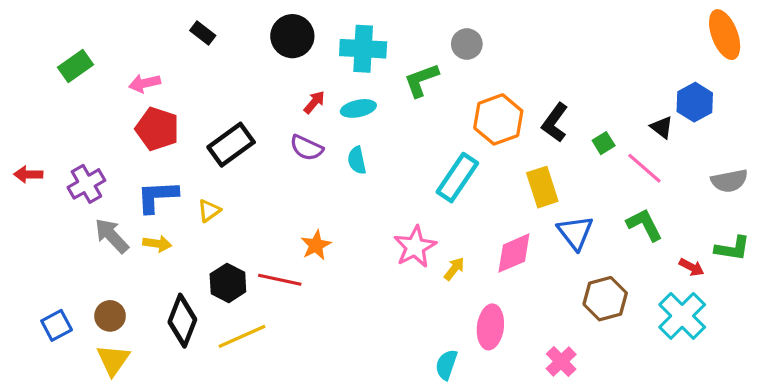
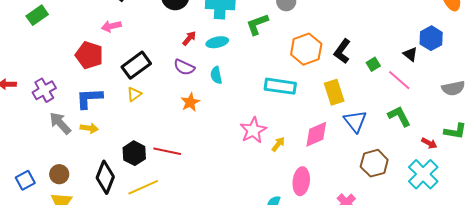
pink arrow: (145, 83) -> (111, 26), moved
cyan rectangle: (457, 178) -> (280, 86), turned 64
yellow triangle: (209, 211) -> (134, 94), moved
orange star: (316, 245) -> (190, 102), moved

